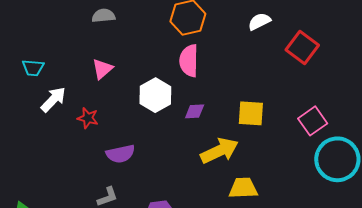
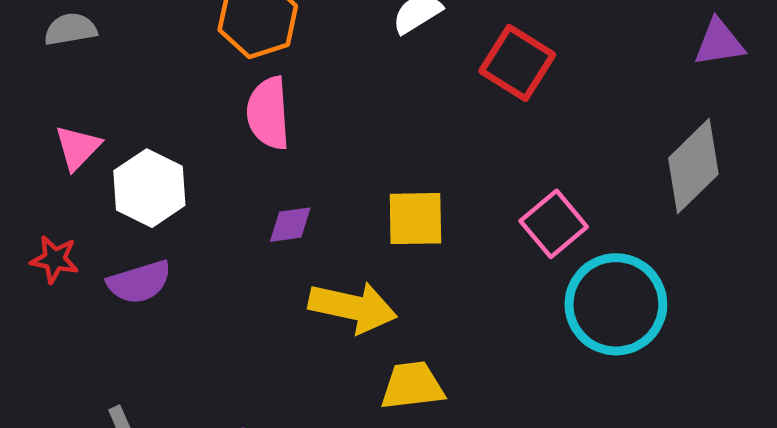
white hexagon: (155, 95) -> (149, 188), moved
yellow arrow: (219, 151) -> (353, 307), turned 42
purple semicircle: (120, 154) -> (139, 282), moved

